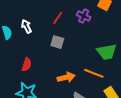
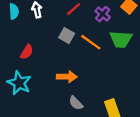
green trapezoid: (107, 52) -> (121, 39), moved
orange line: (94, 73) -> (91, 42), moved

